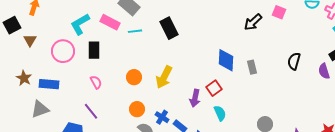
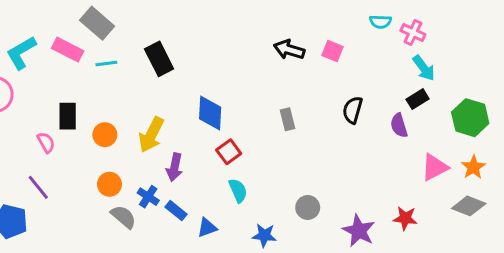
pink square: (279, 12) -> (332, 51), moved
black arrow: (253, 22) -> (289, 50), turned 60
black rectangle: (94, 50) -> (68, 116), moved
blue diamond: (226, 60) -> (210, 113), moved
purple arrow: (195, 98) -> (175, 167), moved

